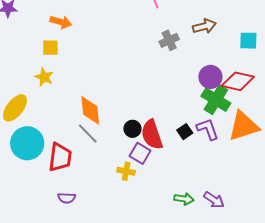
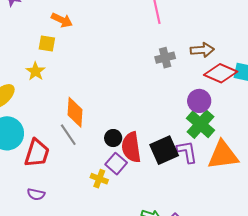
red diamond: (238, 81) -> (221, 73), moved
black square: (185, 132) -> (164, 150), size x1.8

